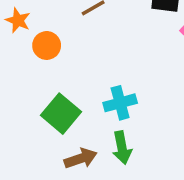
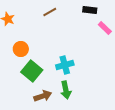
orange circle: (47, 45) -> (21, 49), moved

